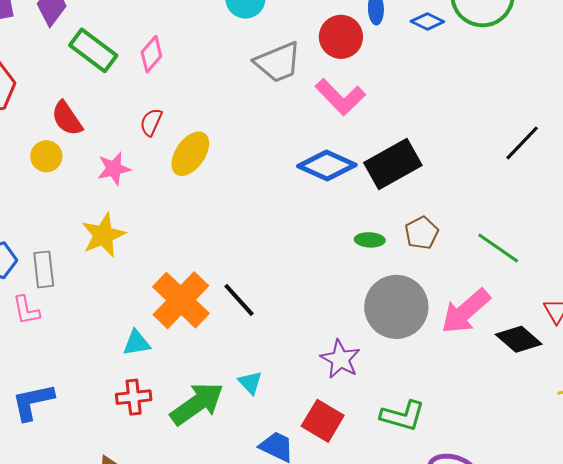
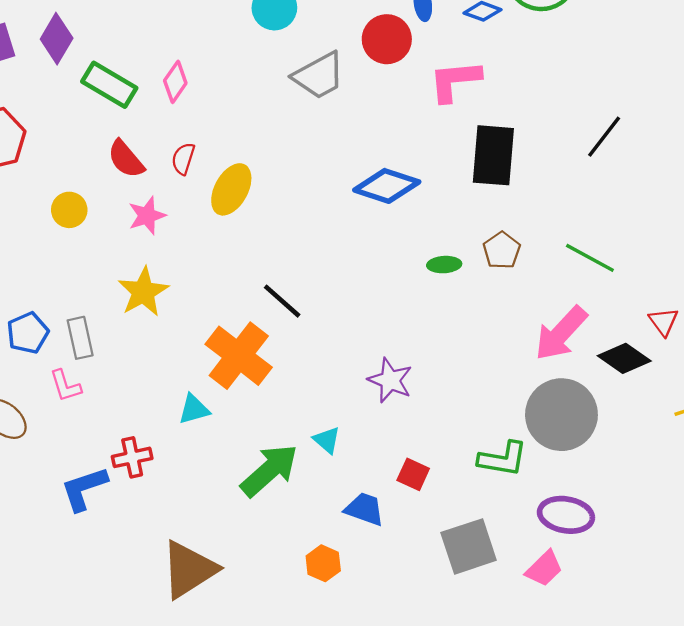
pink L-shape: (340, 97) -> (455, 81), moved, turned 135
red semicircle: (67, 118) -> (126, 159), moved
black rectangle: (393, 164) -> (493, 155), moved, turned -50
black line: (239, 300) -> (282, 301), moved
gray circle: (396, 307) -> (561, 415), moved
purple star: (340, 359) -> (390, 380), moved
red cross: (134, 397) -> (132, 457), moved
red square: (323, 421) -> (413, 474), size x0.7

